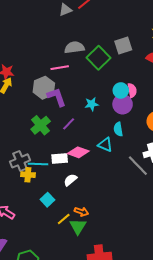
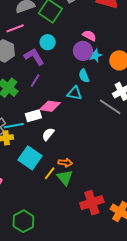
cyan circle: (121, 90) -> (48, 42), moved
pink semicircle: (132, 90) -> (89, 36), turned -40
purple L-shape: (57, 97) -> (34, 57), moved
cyan star: (92, 104) -> (95, 55), moved
cyan square: (47, 200) -> (30, 158), size x1.6

